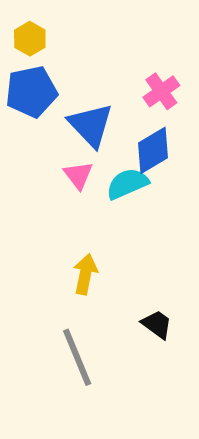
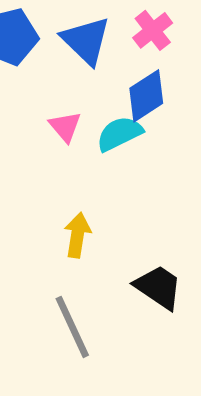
blue triangle: (91, 125) -> (86, 41), moved
black trapezoid: (157, 324) -> (158, 287), size x1.4

